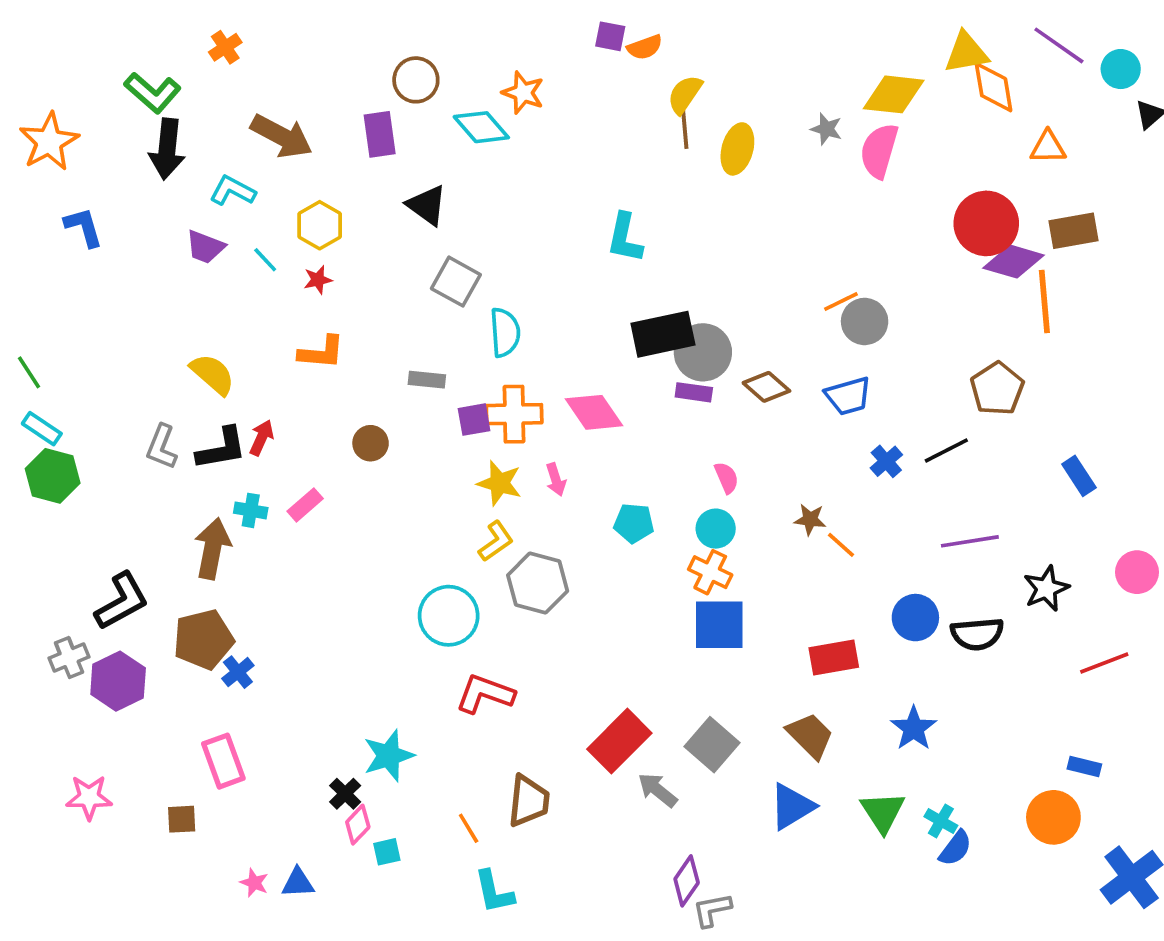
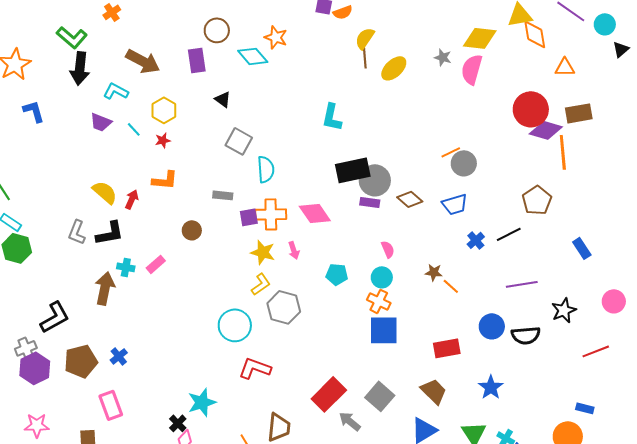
yellow ellipse: (737, 149) -> (394, 68), turned 32
black triangle: (427, 205) -> (223, 99), size x0.7
red arrow: (262, 438) -> (132, 199), moved
brown pentagon: (203, 639) -> (81, 361), moved
purple hexagon: (118, 681) -> (35, 368), moved

